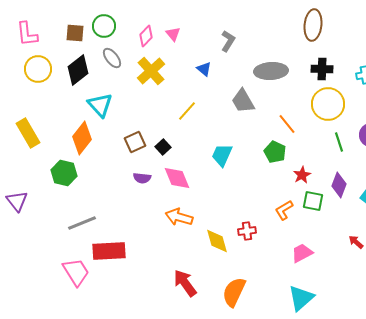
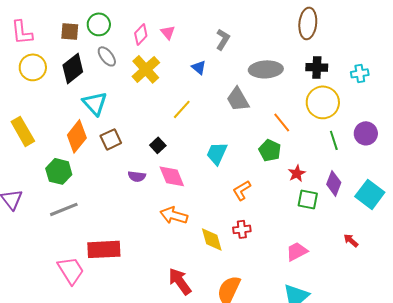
brown square: (135, 142) -> (111, 139), moved
orange L-shape: (284, 210) -> (242, 190), moved
gray line: (82, 223) -> (64, 209), moved

